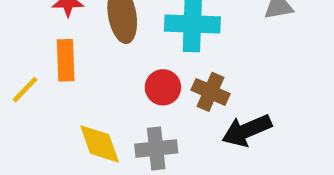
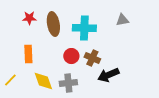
orange rectangle: (66, 60) -> (28, 54), moved
yellow line: (25, 90) -> (10, 80), moved

